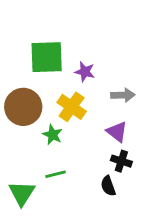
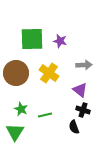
purple star: (85, 72) -> (60, 41), moved
green star: (53, 135) -> (21, 109), moved
green line: (55, 174) -> (45, 115), moved

